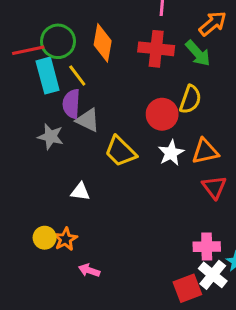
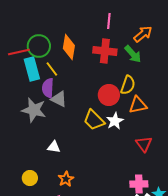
gray star: (51, 137) -> (34, 110), size x1.4
yellow trapezoid: (120, 151) -> (94, 120), moved
orange triangle: (205, 151) -> (138, 105), moved
orange star: (65, 239) -> (66, 179), moved

